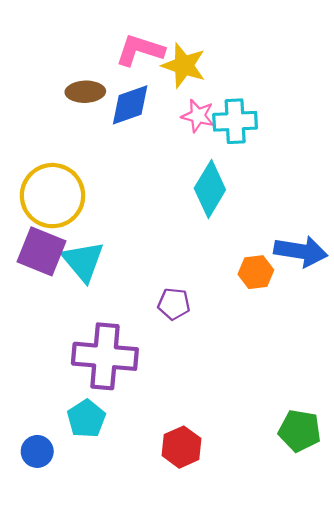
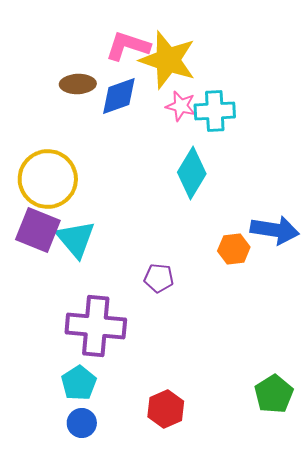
yellow star: (184, 65) -> (168, 60), size x1.4
green pentagon: (300, 431) -> (274, 394), turned 30
blue circle: (37, 451) -> (82, 423), moved

